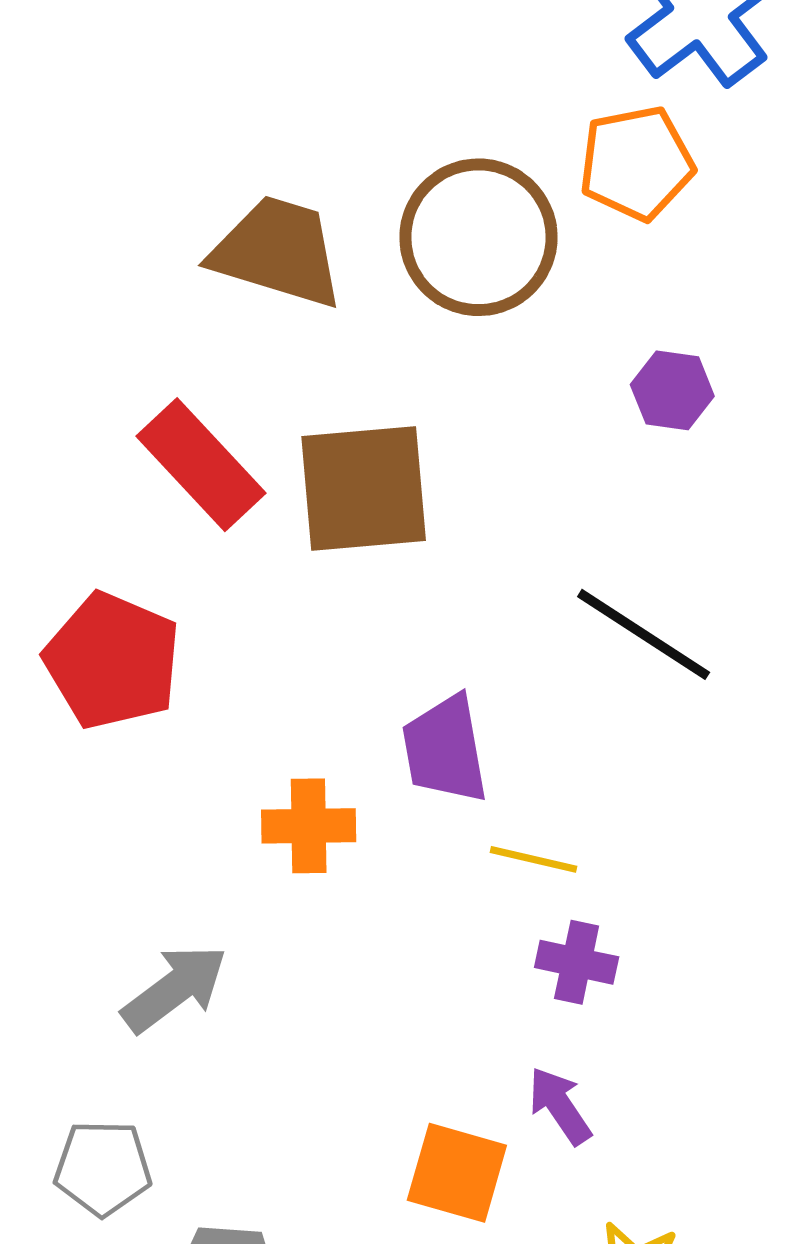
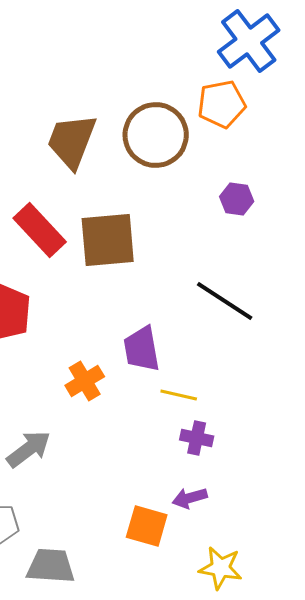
brown trapezoid: (278, 252) -> (72, 141), turned -86
orange cross: (309, 826) -> (85, 381), turned -30
purple arrow: (560, 1106) -> (190, 498), turned -72

